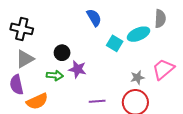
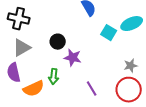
green arrow: (55, 75) -> (54, 77), moved, turned 91
purple line: (97, 101) -> (92, 89), turned 63

